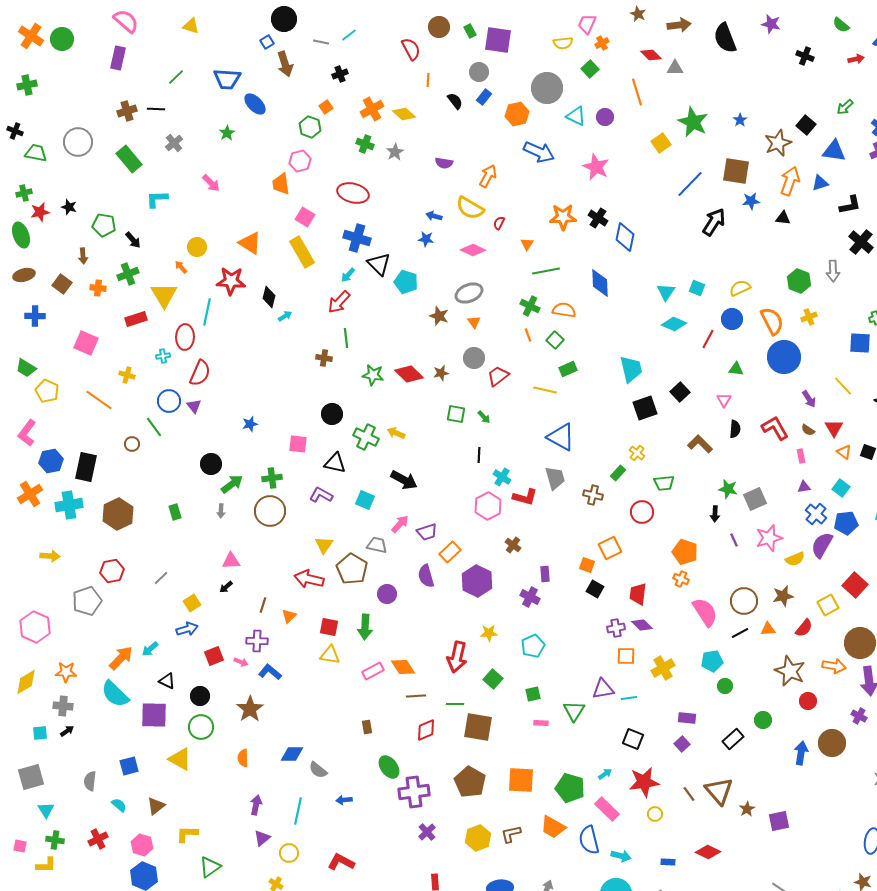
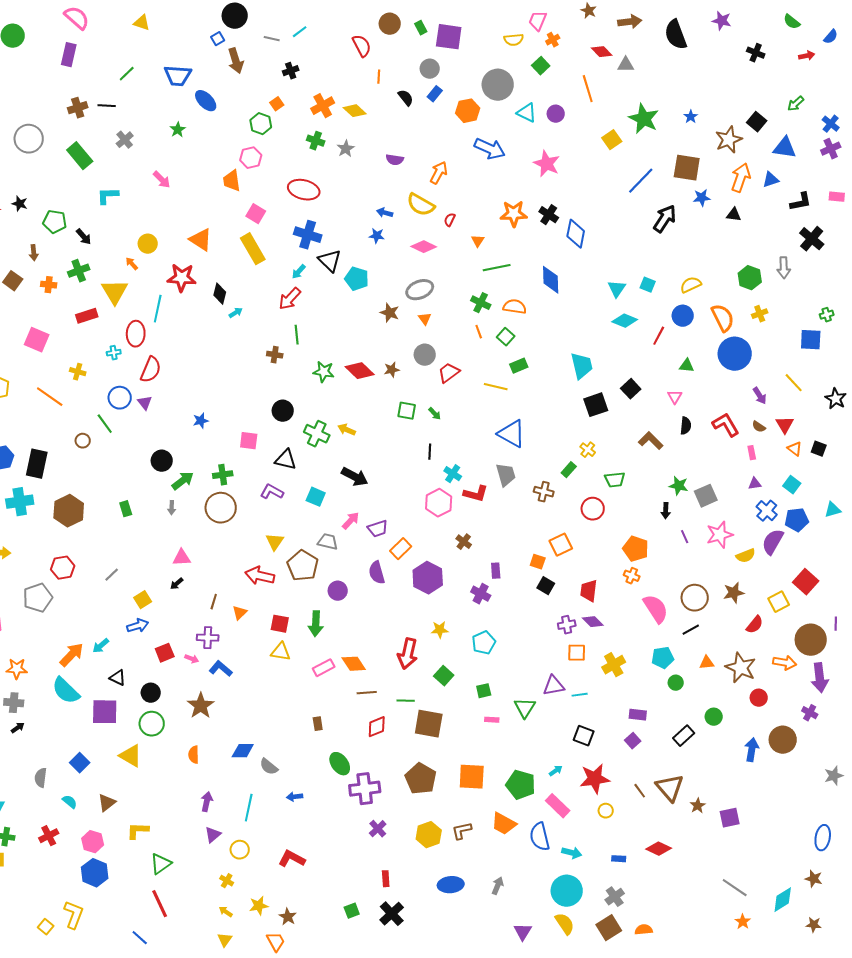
orange triangle: (768, 629) -> (707, 663), moved
blue square: (129, 766) -> (80, 763), turned -30

